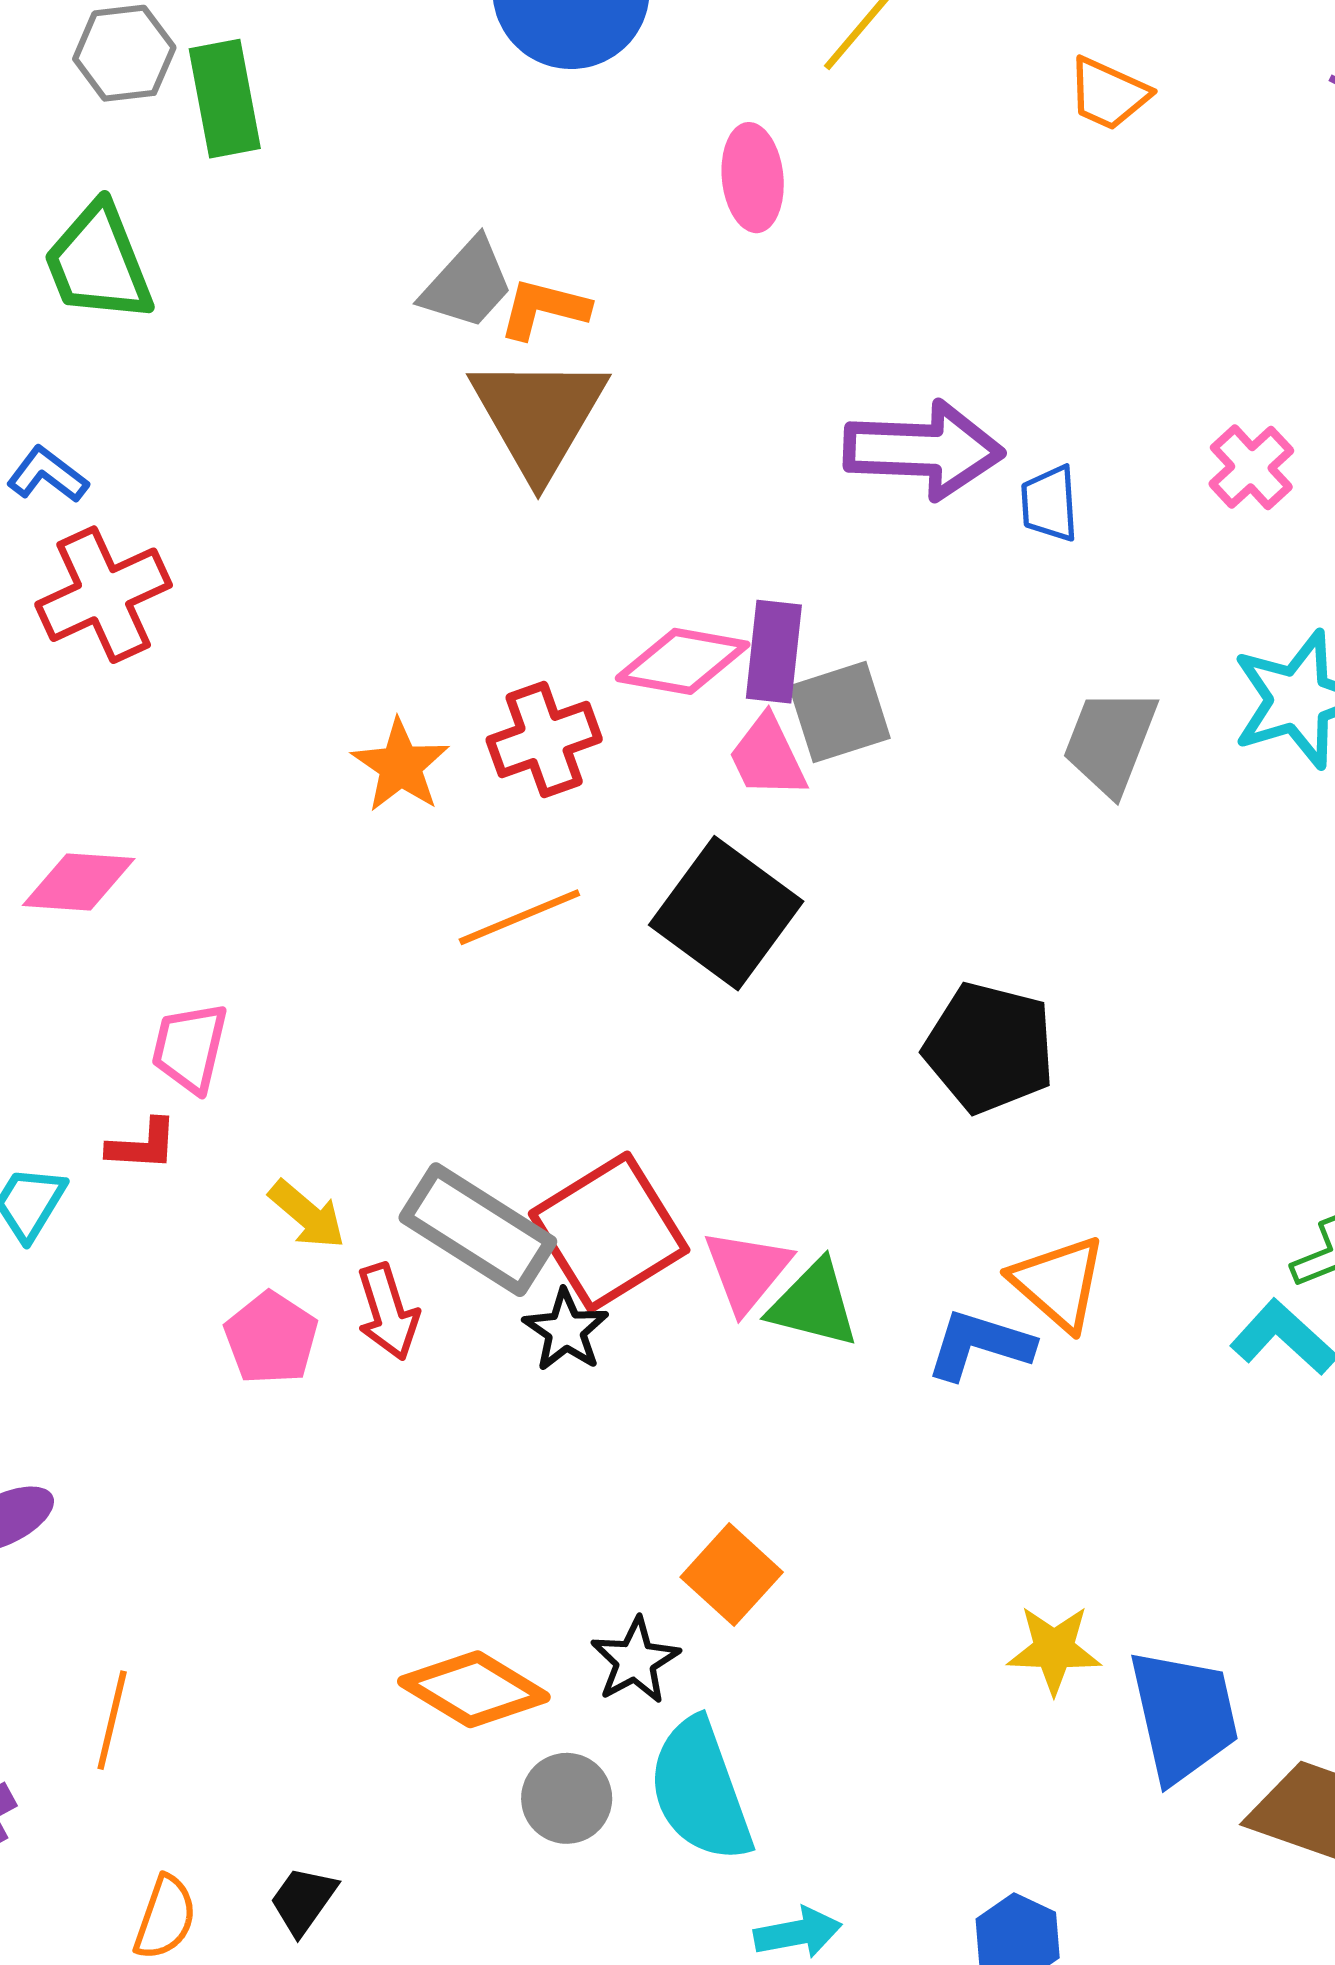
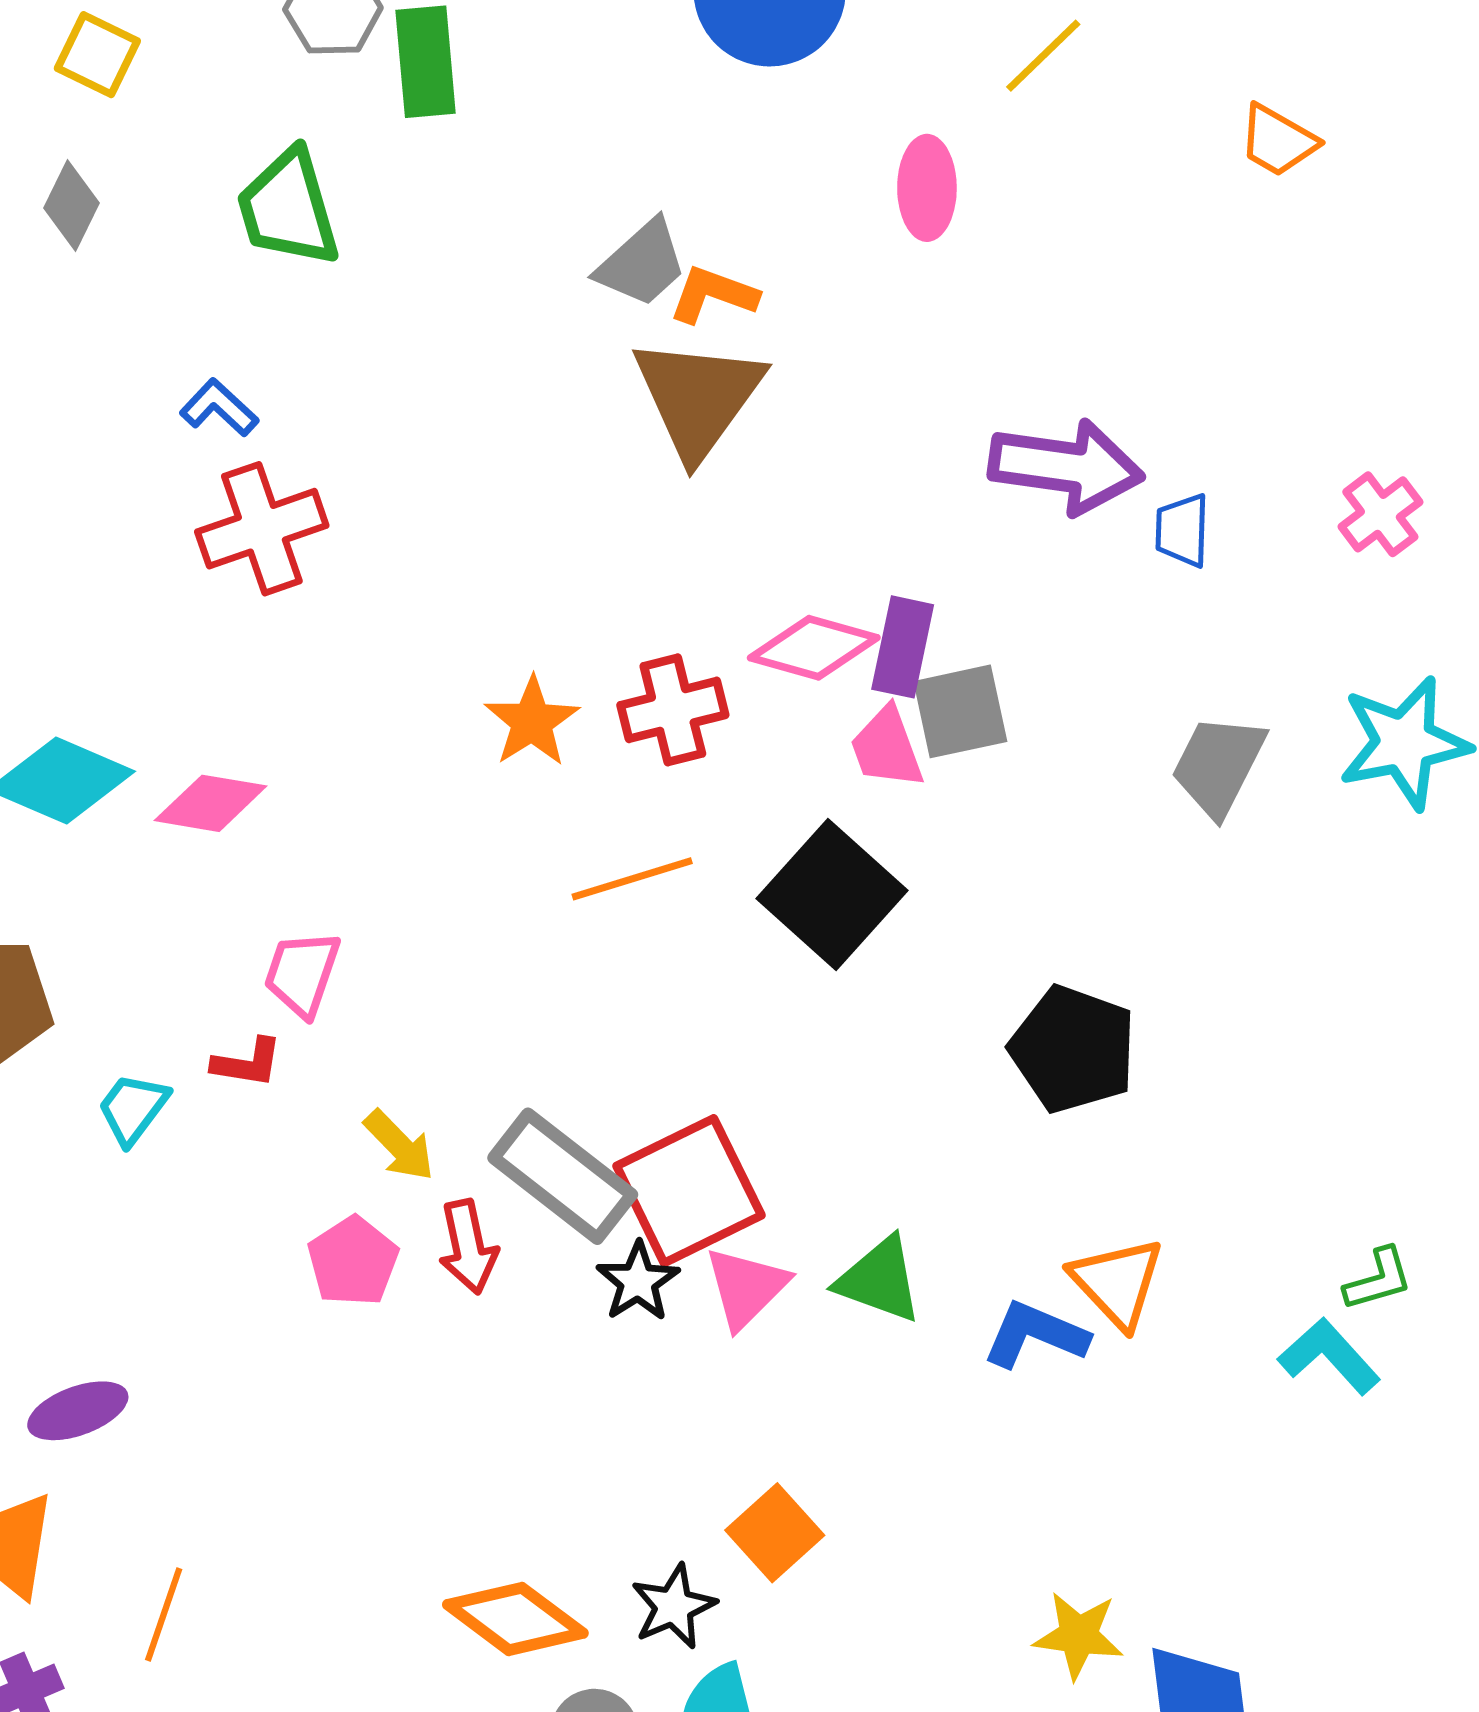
pink triangle: (747, 1270) -> (746, 1287), moved

